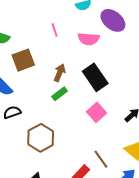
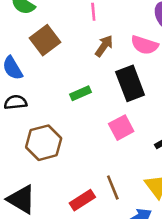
pink semicircle: (89, 39) -> (145, 45), moved
brown square: (23, 60) -> (45, 40), turned -30
brown arrow: (60, 73) -> (104, 46), moved

